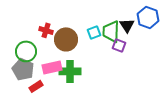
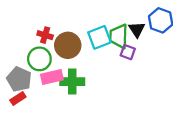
cyan square: (94, 32) -> (99, 37), size x1.5
green circle: (26, 51) -> (39, 59), moved
red rectangle: (36, 86) -> (18, 99), moved

